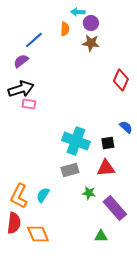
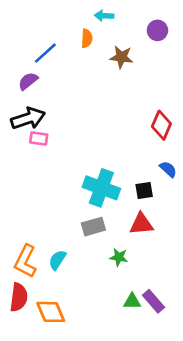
purple circle: (91, 23) -> (157, 30), moved
red diamond: (121, 80) -> (161, 125), moved
purple rectangle: (115, 208) -> (153, 301), moved, size x0.7
green triangle: (101, 236) -> (132, 301), moved

